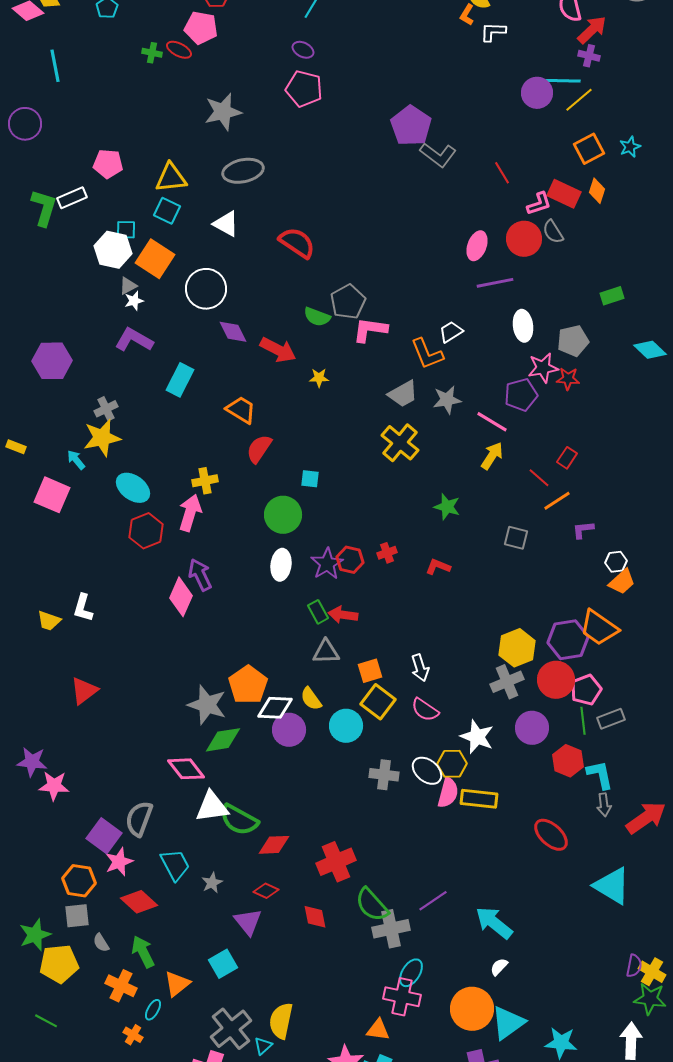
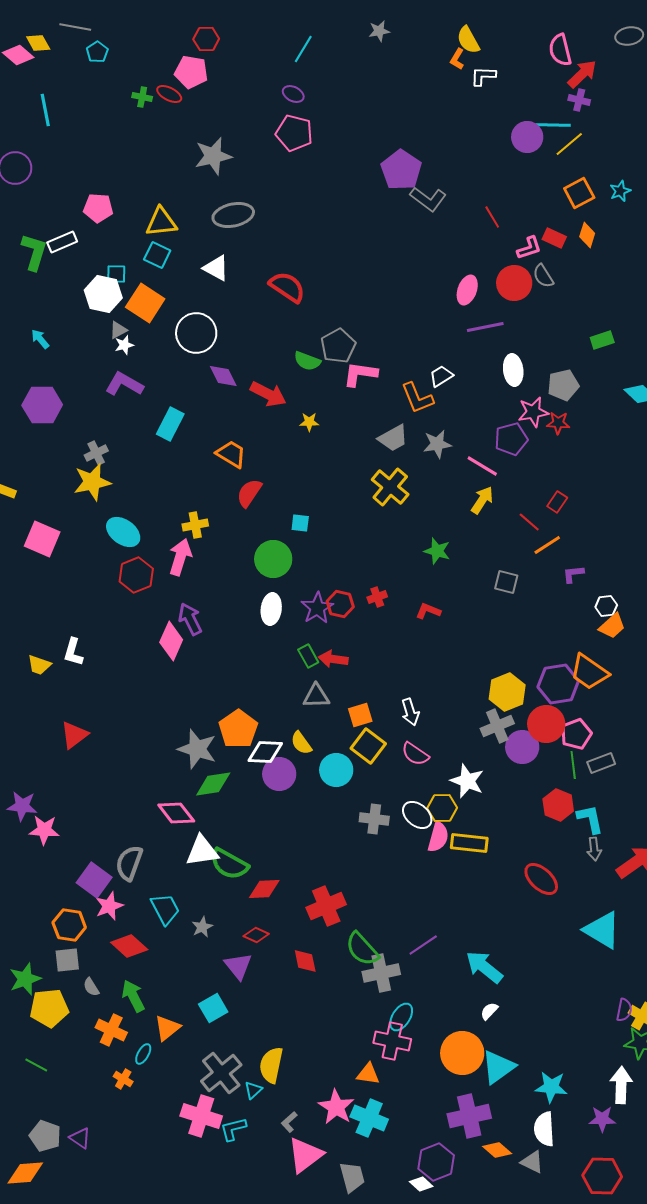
red rectangle: (564, 194) -> (554, 238), size x0.7
cyan arrow: (76, 460) -> (40, 339), moved
purple circle: (532, 728) -> (522, 747), moved

